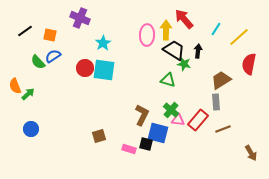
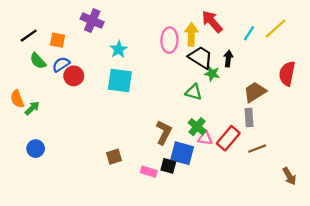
yellow line: (239, 37) -> (276, 29), moved
green semicircle: (38, 62) -> (38, 61), moved
red circle: (85, 68) -> (74, 76), moved

